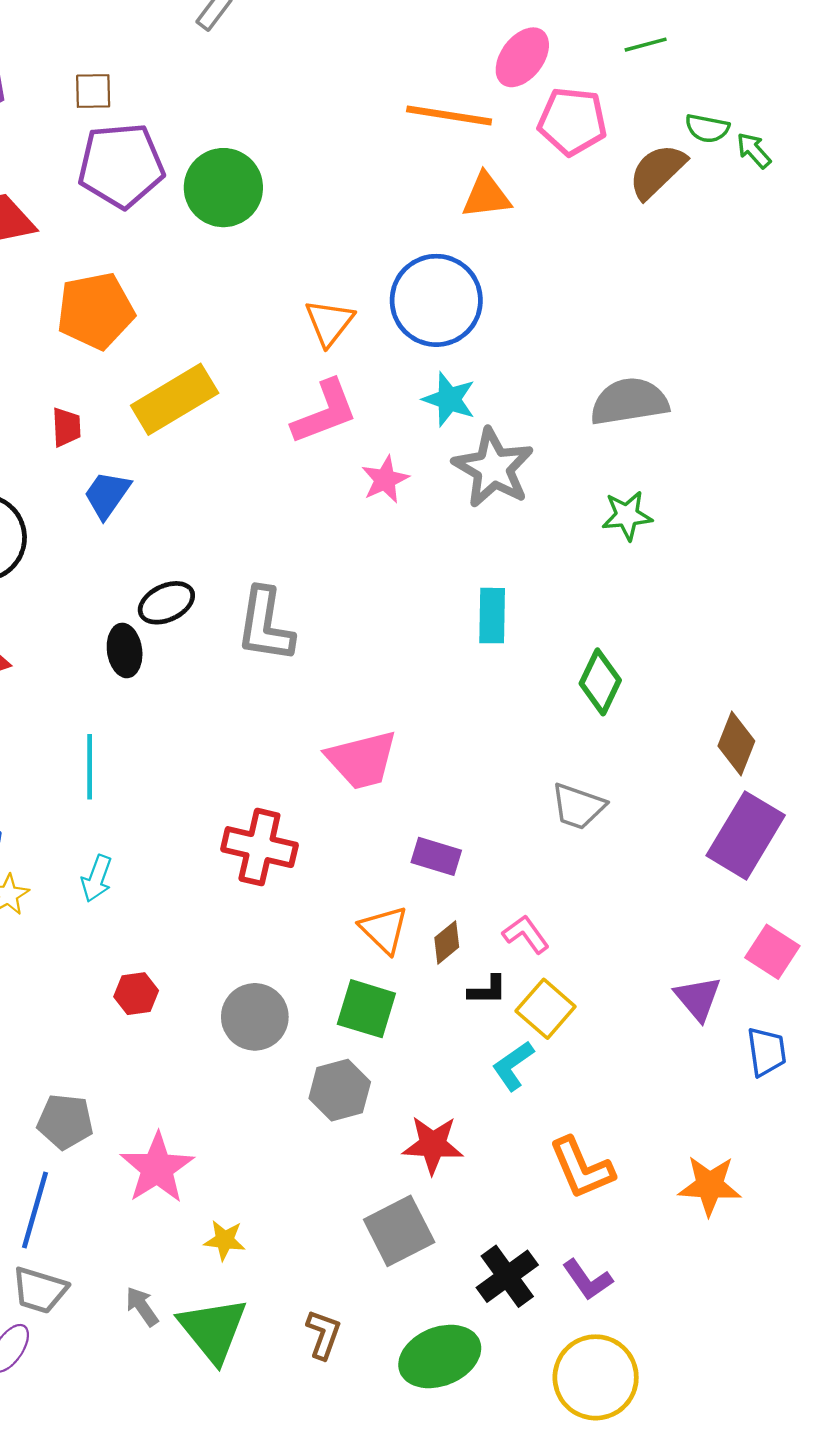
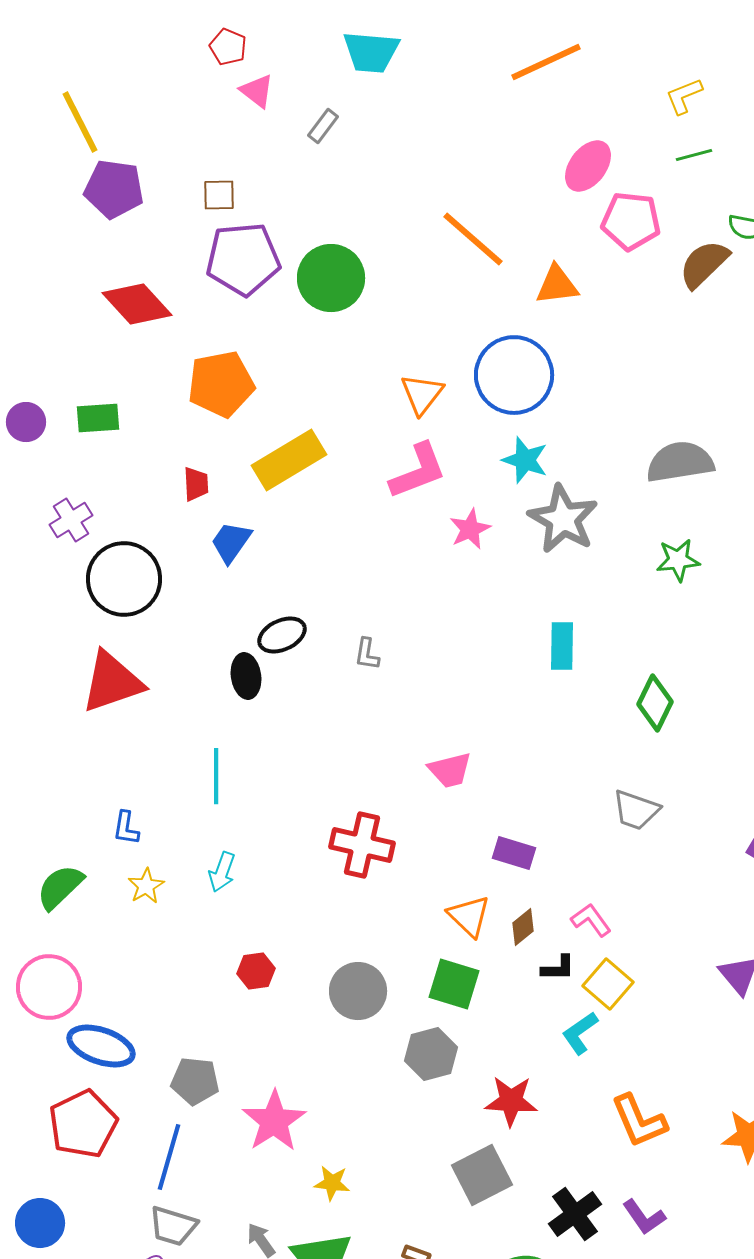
orange line: (449, 115) -> (473, 239), moved, turned 32
gray L-shape: (265, 625) -> (367, 654), size x0.5
pink trapezoid: (362, 760) -> (450, 770), size x0.7

